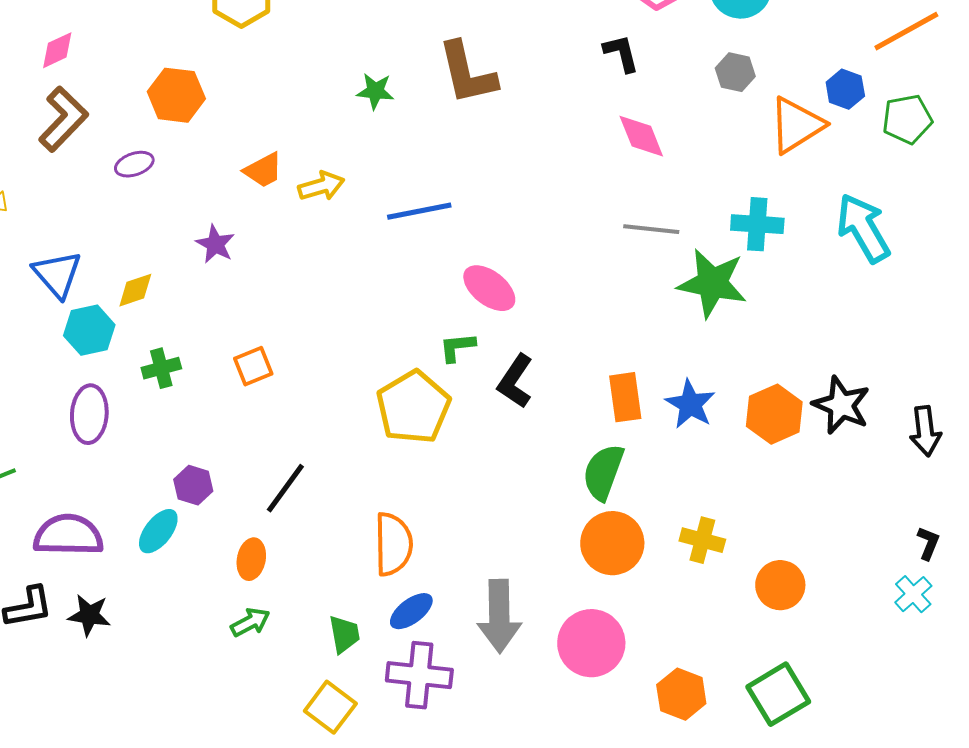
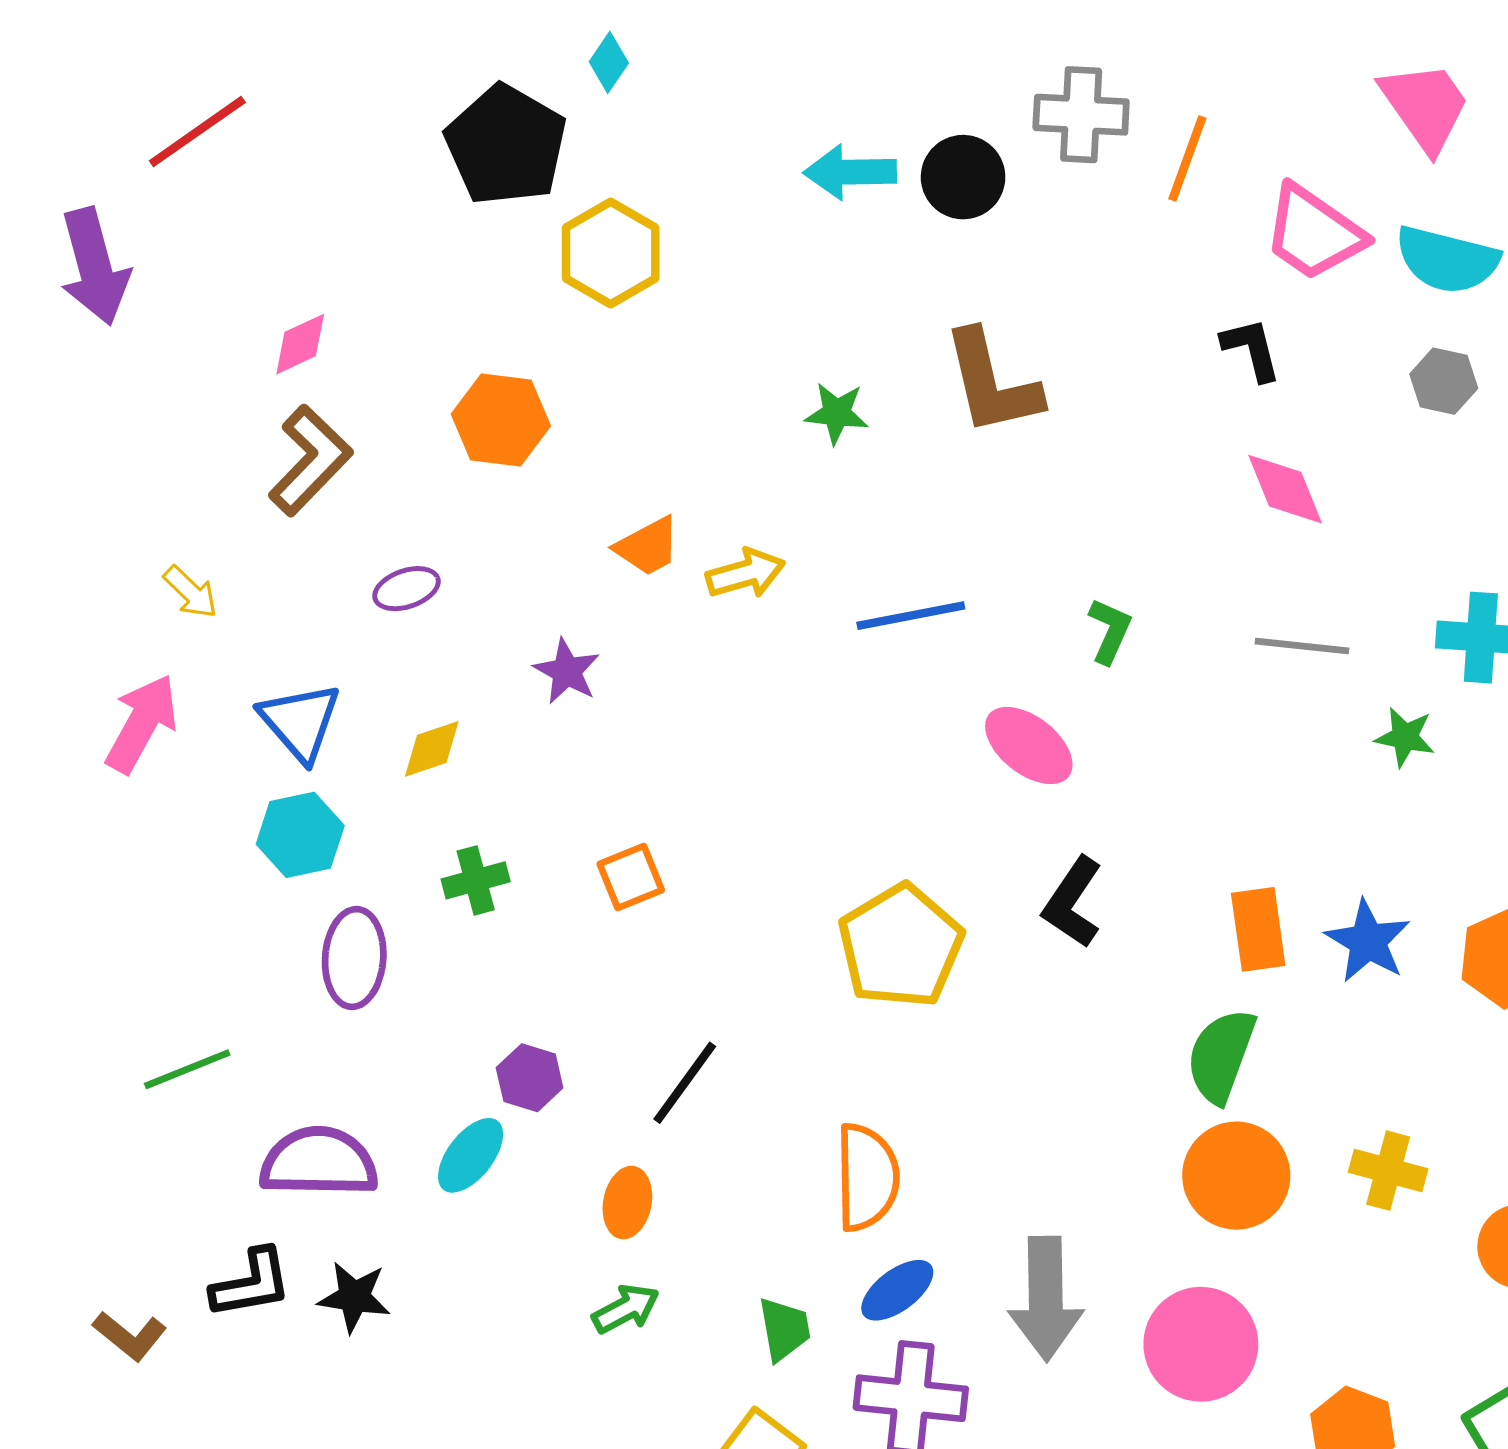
purple ellipse: (134, 164) -> (406, 589), moved
green star: (712, 283) -> (1405, 737), size x0.5
cyan hexagon: (89, 330) -> (300, 835), moved
green L-shape: (457, 347) -> (1110, 631), moved, turned 120

